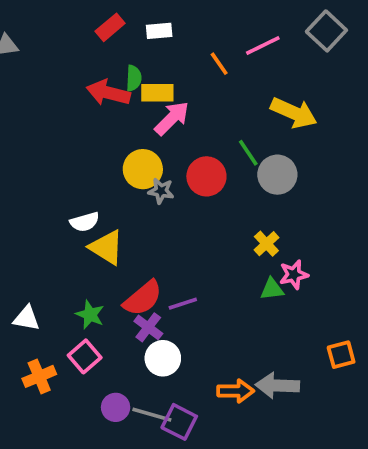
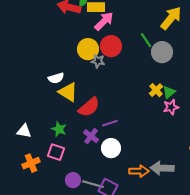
yellow arrow: (294, 113) -> (171, 18), turned -75
red circle: (206, 176) -> (111, 46), moved
green triangle: (272, 289) -> (169, 92), moved, turned -32
red semicircle: (143, 298) -> (89, 107), moved
pink square: (85, 356) -> (56, 152), turned -30
white circle: (163, 358) -> (111, 148), moved

